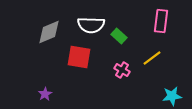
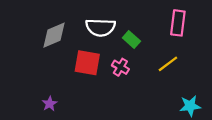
pink cross: (122, 70) -> (120, 67), moved

